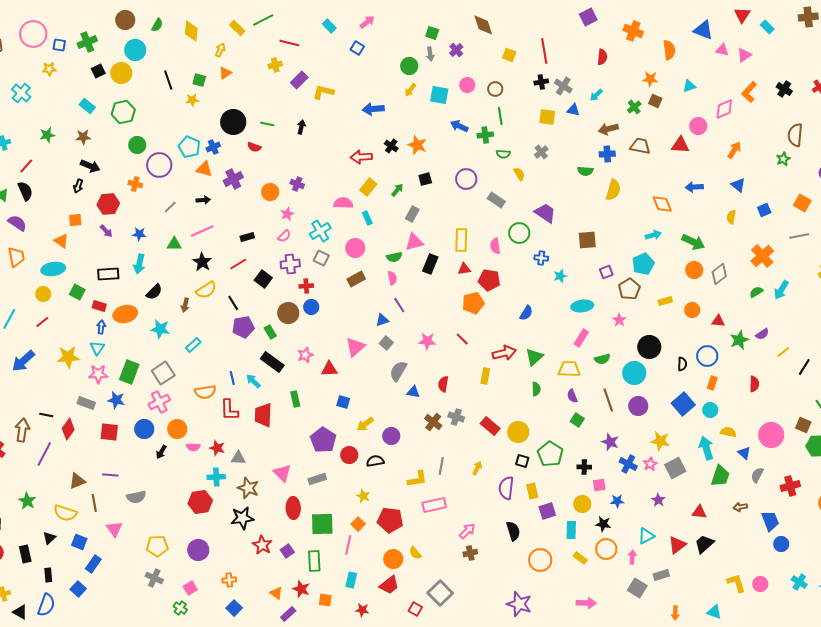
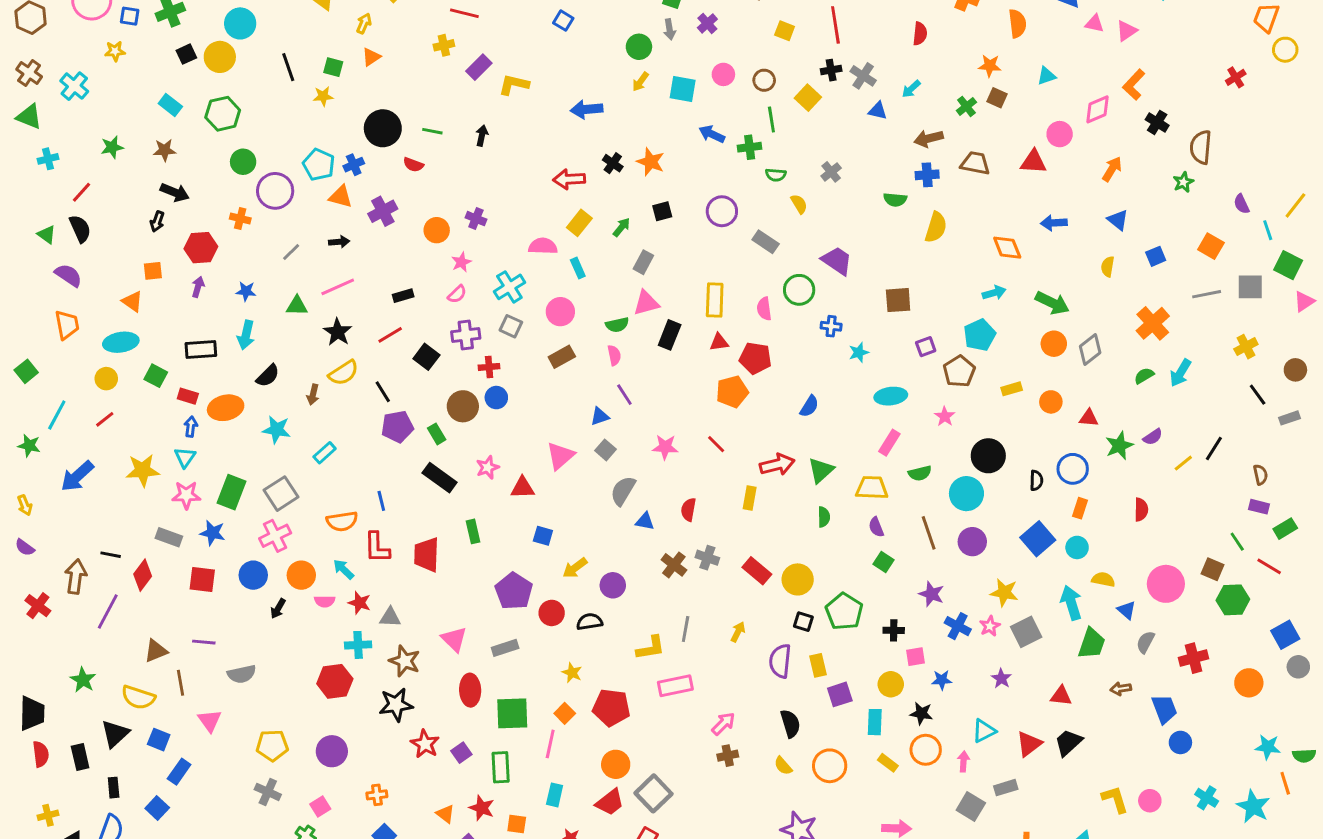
black cross: (784, 89) -> (1157, 122), moved
yellow square: (547, 117) -> (808, 98), moved, turned 36
purple arrow: (106, 231) -> (198, 287), turned -120
black line: (804, 367) -> (1214, 448), moved
cyan arrow: (253, 381) -> (344, 569), moved
black triangle: (49, 538) -> (115, 734), size x1.5
yellow semicircle: (415, 553) -> (783, 766), moved
gray square: (440, 593) -> (654, 793), moved

